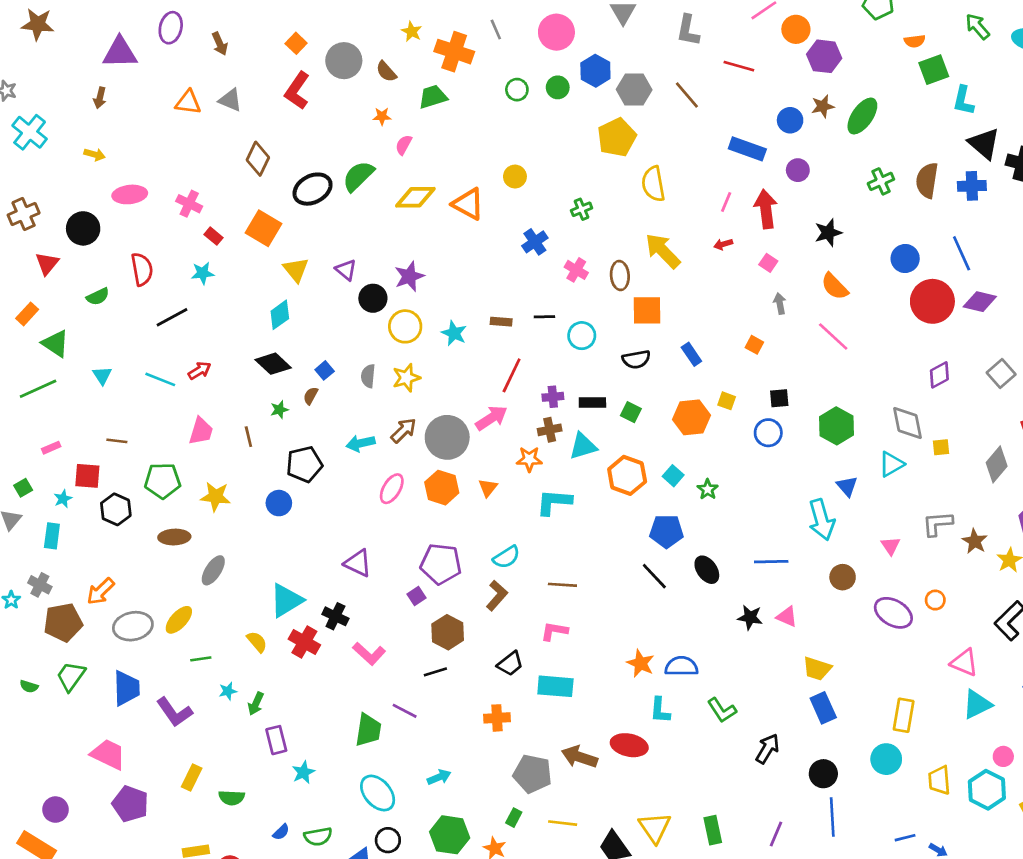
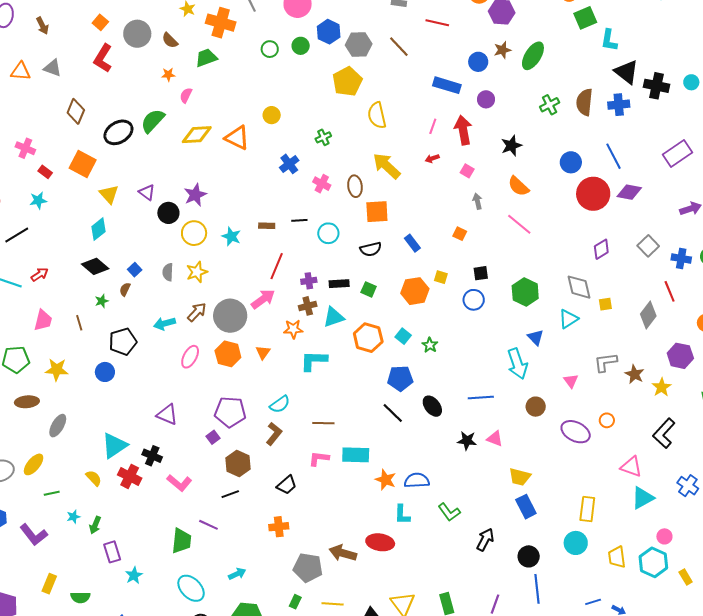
cyan rectangle: (555, 686) -> (356, 455), moved

